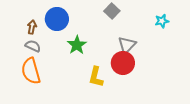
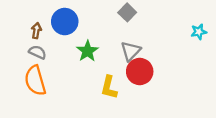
cyan star: (162, 21) -> (199, 32), moved
gray triangle: (127, 45) -> (131, 51), moved

